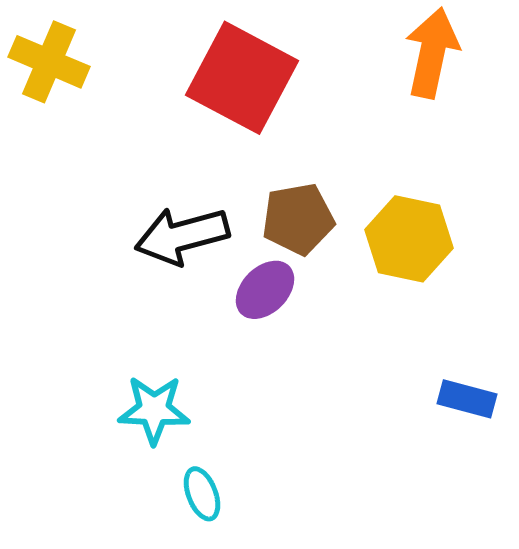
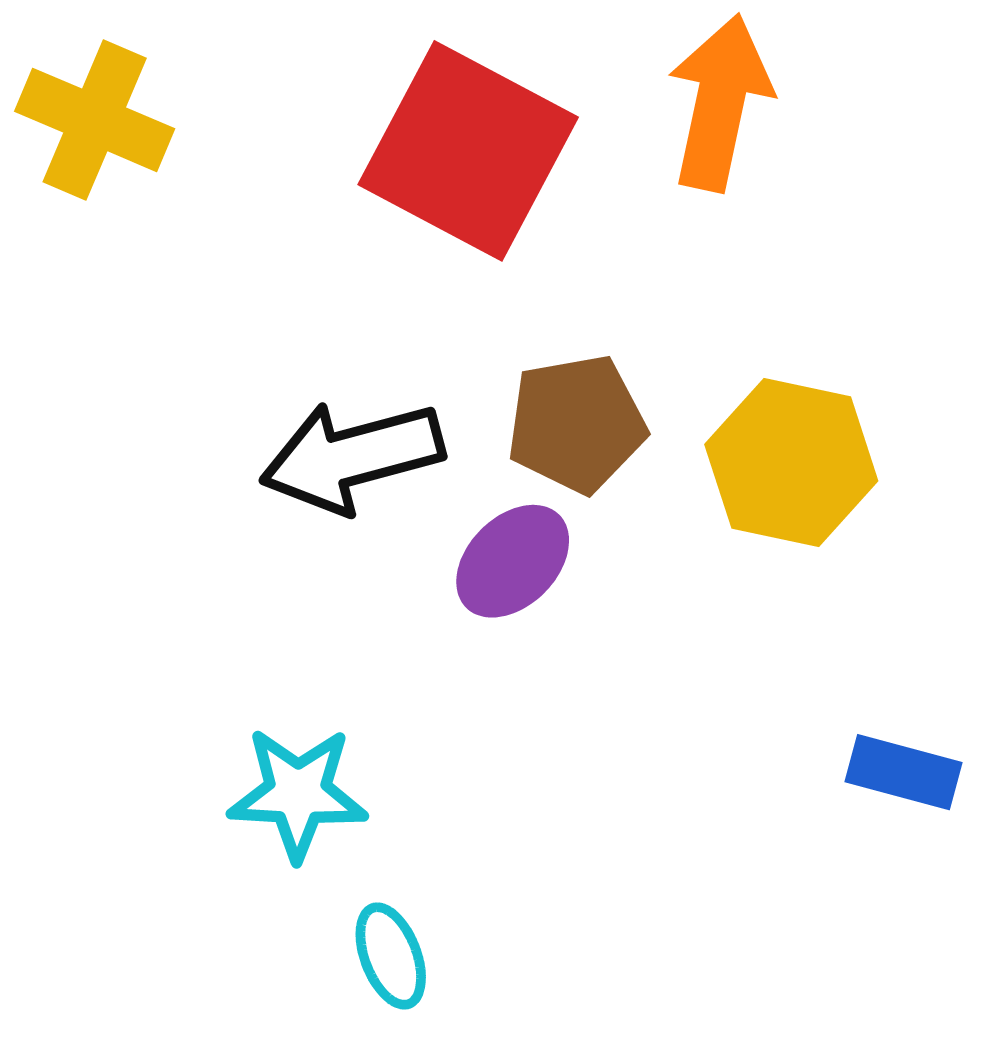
orange arrow: (432, 53) -> (720, 103), moved

